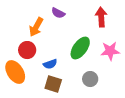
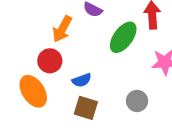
green ellipse: (80, 48) -> (123, 37), moved

